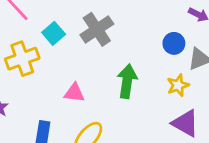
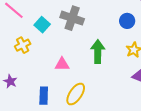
gray cross: (97, 29) -> (72, 18), turned -30
yellow cross: (22, 59) -> (23, 45), size x0.7

